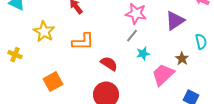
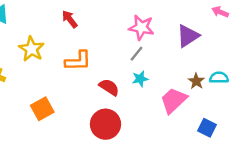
cyan semicircle: (201, 42) -> (219, 78), moved, turned -77
cyan star: (143, 54) -> (140, 79), moved

